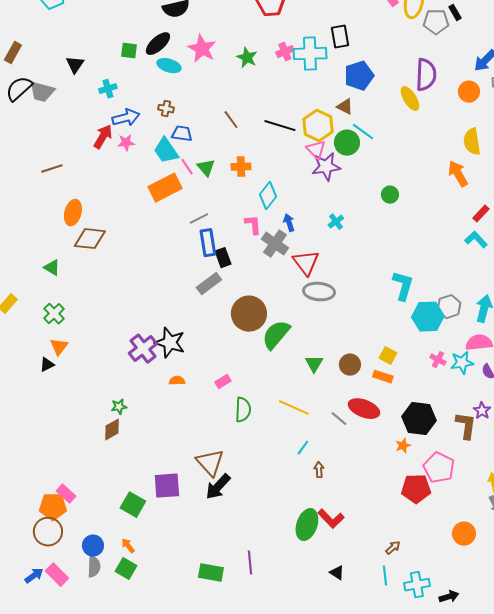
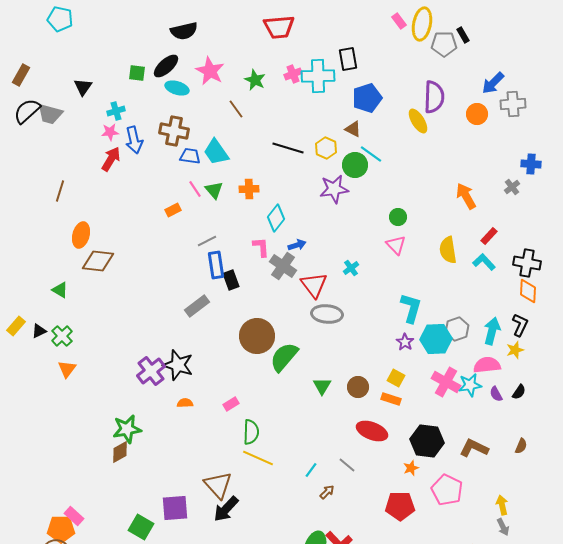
brown cross: (166, 109) -> (174, 131), size x1.8
blue arrow: (126, 118) -> (134, 140), turned 92
brown line: (231, 120) -> (236, 109), moved
yellow hexagon: (318, 126) -> (326, 148), size x0.7
yellow semicircle: (472, 142) -> (448, 250), moved
pink star: (126, 143) -> (110, 132), moved
pink triangle: (316, 150) -> (396, 245), moved
cyan trapezoid: (166, 151) -> (216, 152), moved
brown line: (52, 169) -> (60, 191), turned -55
orange rectangle: (165, 188) -> (173, 210), size x0.5
cyan cross: (336, 222) -> (351, 268), moved
blue arrow: (289, 223) -> (297, 245), turned 90
gray rectangle: (209, 284) -> (197, 306), moved
pink cross: (438, 360) -> (446, 382), size x1.8
black triangle: (47, 365) -> (39, 331), moved
green star: (119, 407) -> (127, 429), size x1.8
yellow line: (294, 408) -> (258, 458), moved
purple star: (482, 411) -> (405, 342), moved
gray line: (339, 419) -> (347, 465), moved
brown L-shape: (466, 426) -> (474, 448), turned -72
brown arrow: (319, 470) -> (327, 492), turned 49
red pentagon: (416, 489) -> (400, 506), moved

